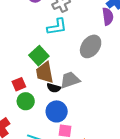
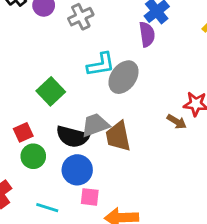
cyan L-shape: (57, 27) -> (101, 65), moved
brown trapezoid: (45, 73) -> (118, 136), moved
black semicircle: (54, 88) -> (73, 137), size x1.6

